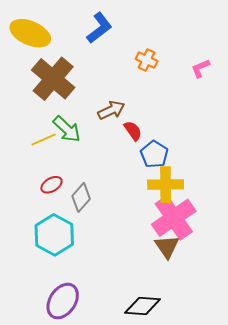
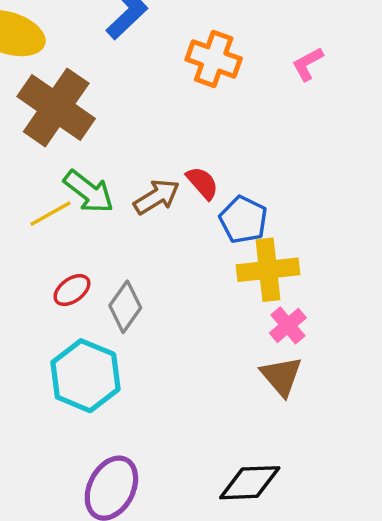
orange cross: (147, 60) -> (214, 59), size x1.4
brown arrow: (111, 110) -> (157, 197), moved
pink cross: (174, 218) -> (288, 325), size x0.5

